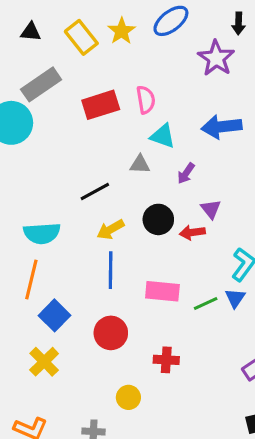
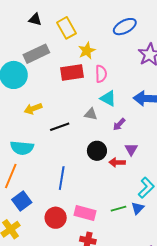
yellow star: (122, 31) -> (87, 51), moved
yellow arrow: (111, 229) -> (33, 109), moved
pink rectangle: (162, 291) -> (85, 213), moved

